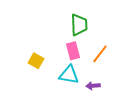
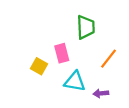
pink rectangle: (73, 51) -> (62, 53), moved

